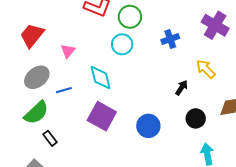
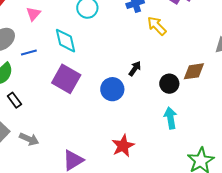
yellow arrow: (206, 69) -> (157, 26), moved
black arrow: (182, 88) -> (135, 69), moved
black circle: (196, 118) -> (169, 84), moved

